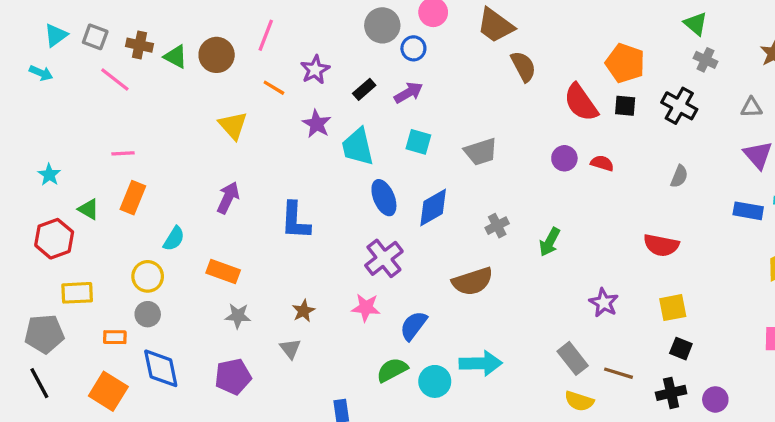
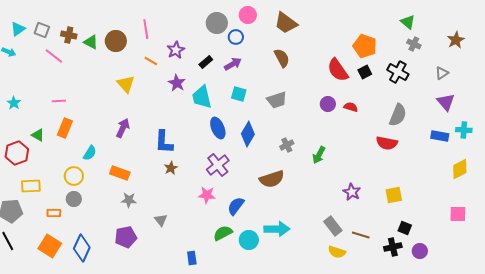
pink line: (266, 35) -> (146, 29), turned -30
brown semicircle: (523, 66) -> (282, 58), moved
black square: (625, 106) -> (365, 72), turned -32
gray triangle: (751, 107) -> (442, 73), turned -32
cyan star: (49, 175) -> (14, 103), moved
gray semicircle: (679, 176) -> (398, 115), size x1.6
blue diamond: (433, 208) -> (248, 134), turned -30
red semicircle: (661, 245) -> (387, 143), moved
brown star: (304, 311) -> (171, 168), moved
black square: (681, 349) -> (405, 228), moved
blue diamond: (161, 368) -> (82, 248), moved, turned 36

